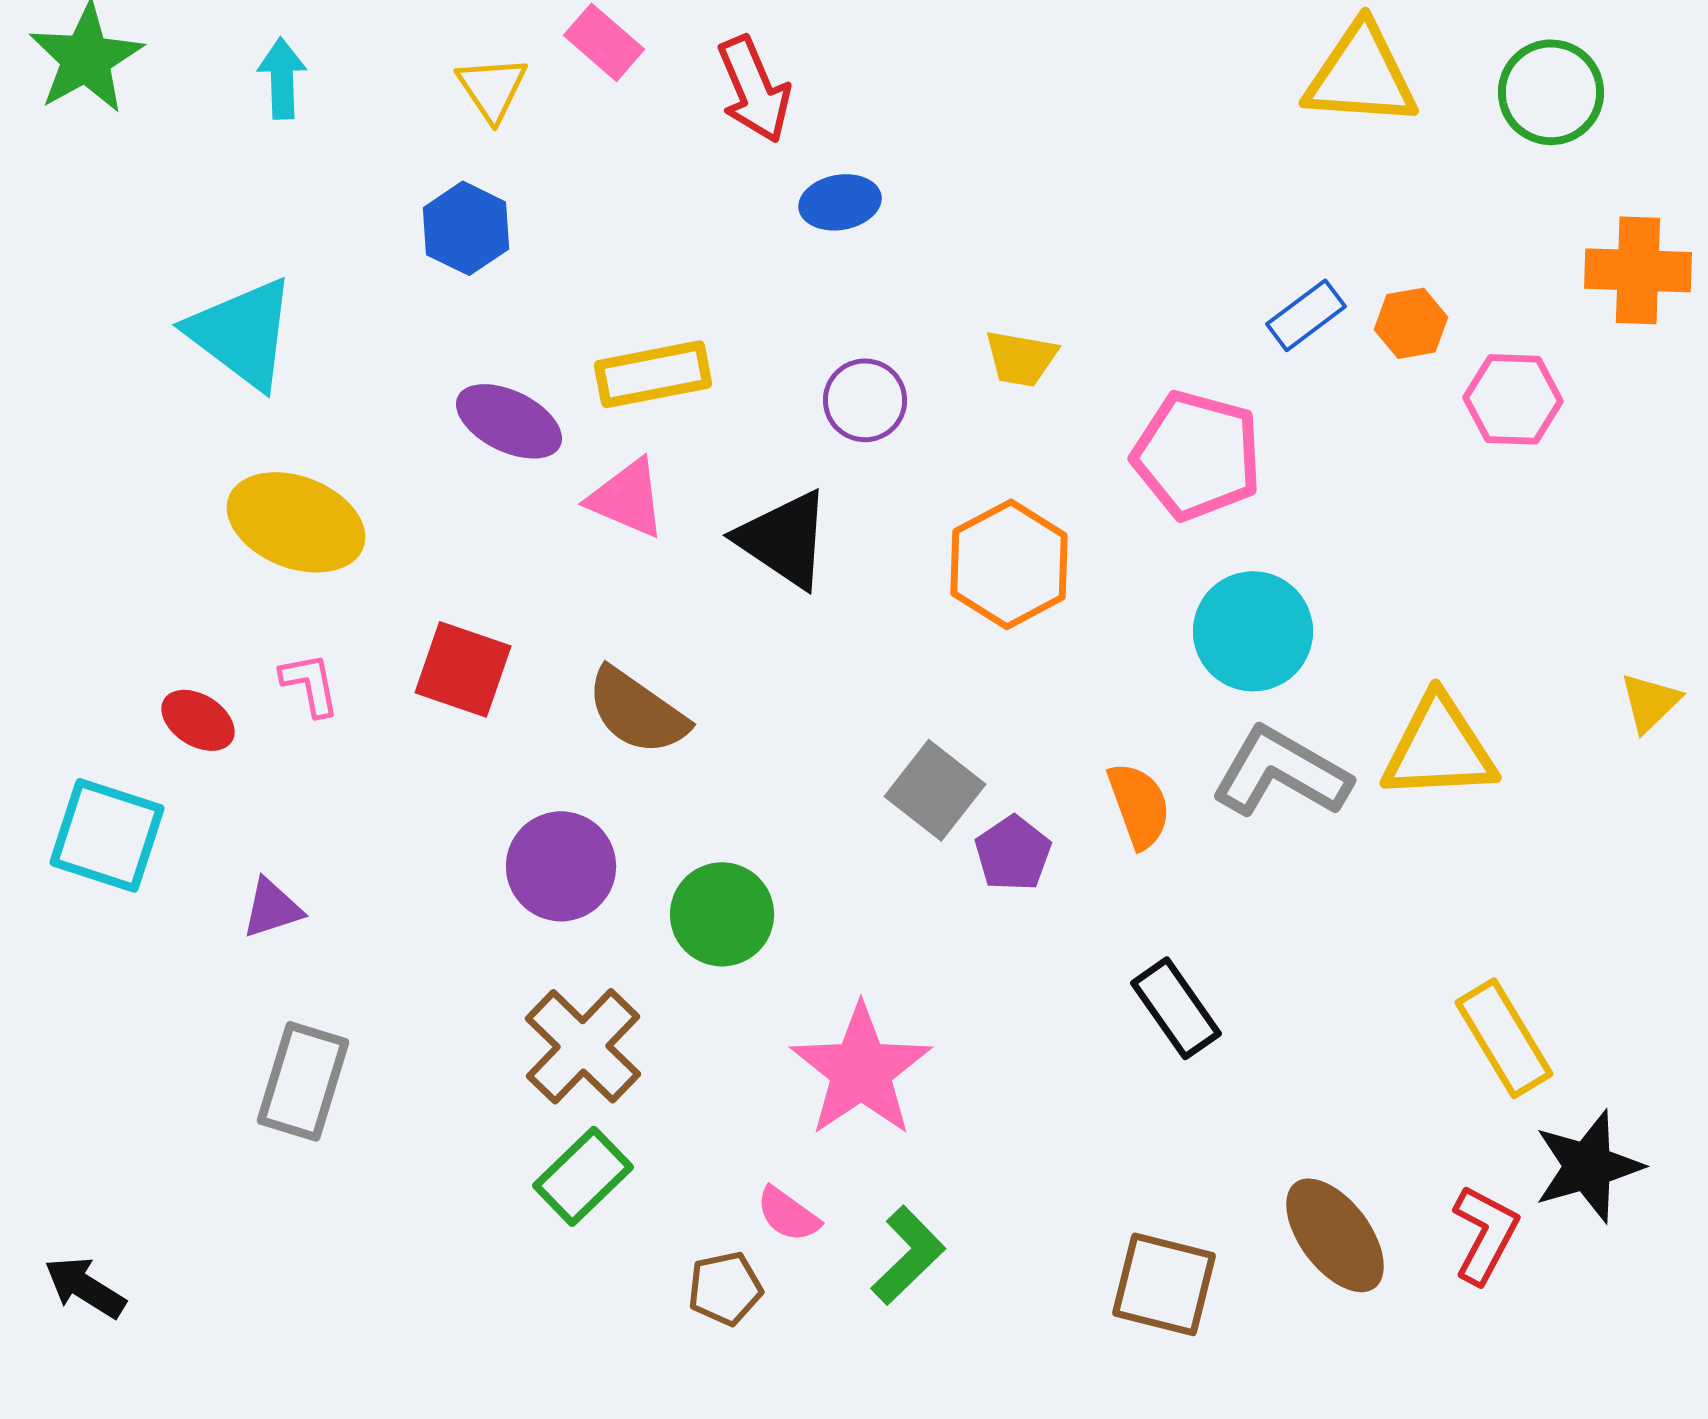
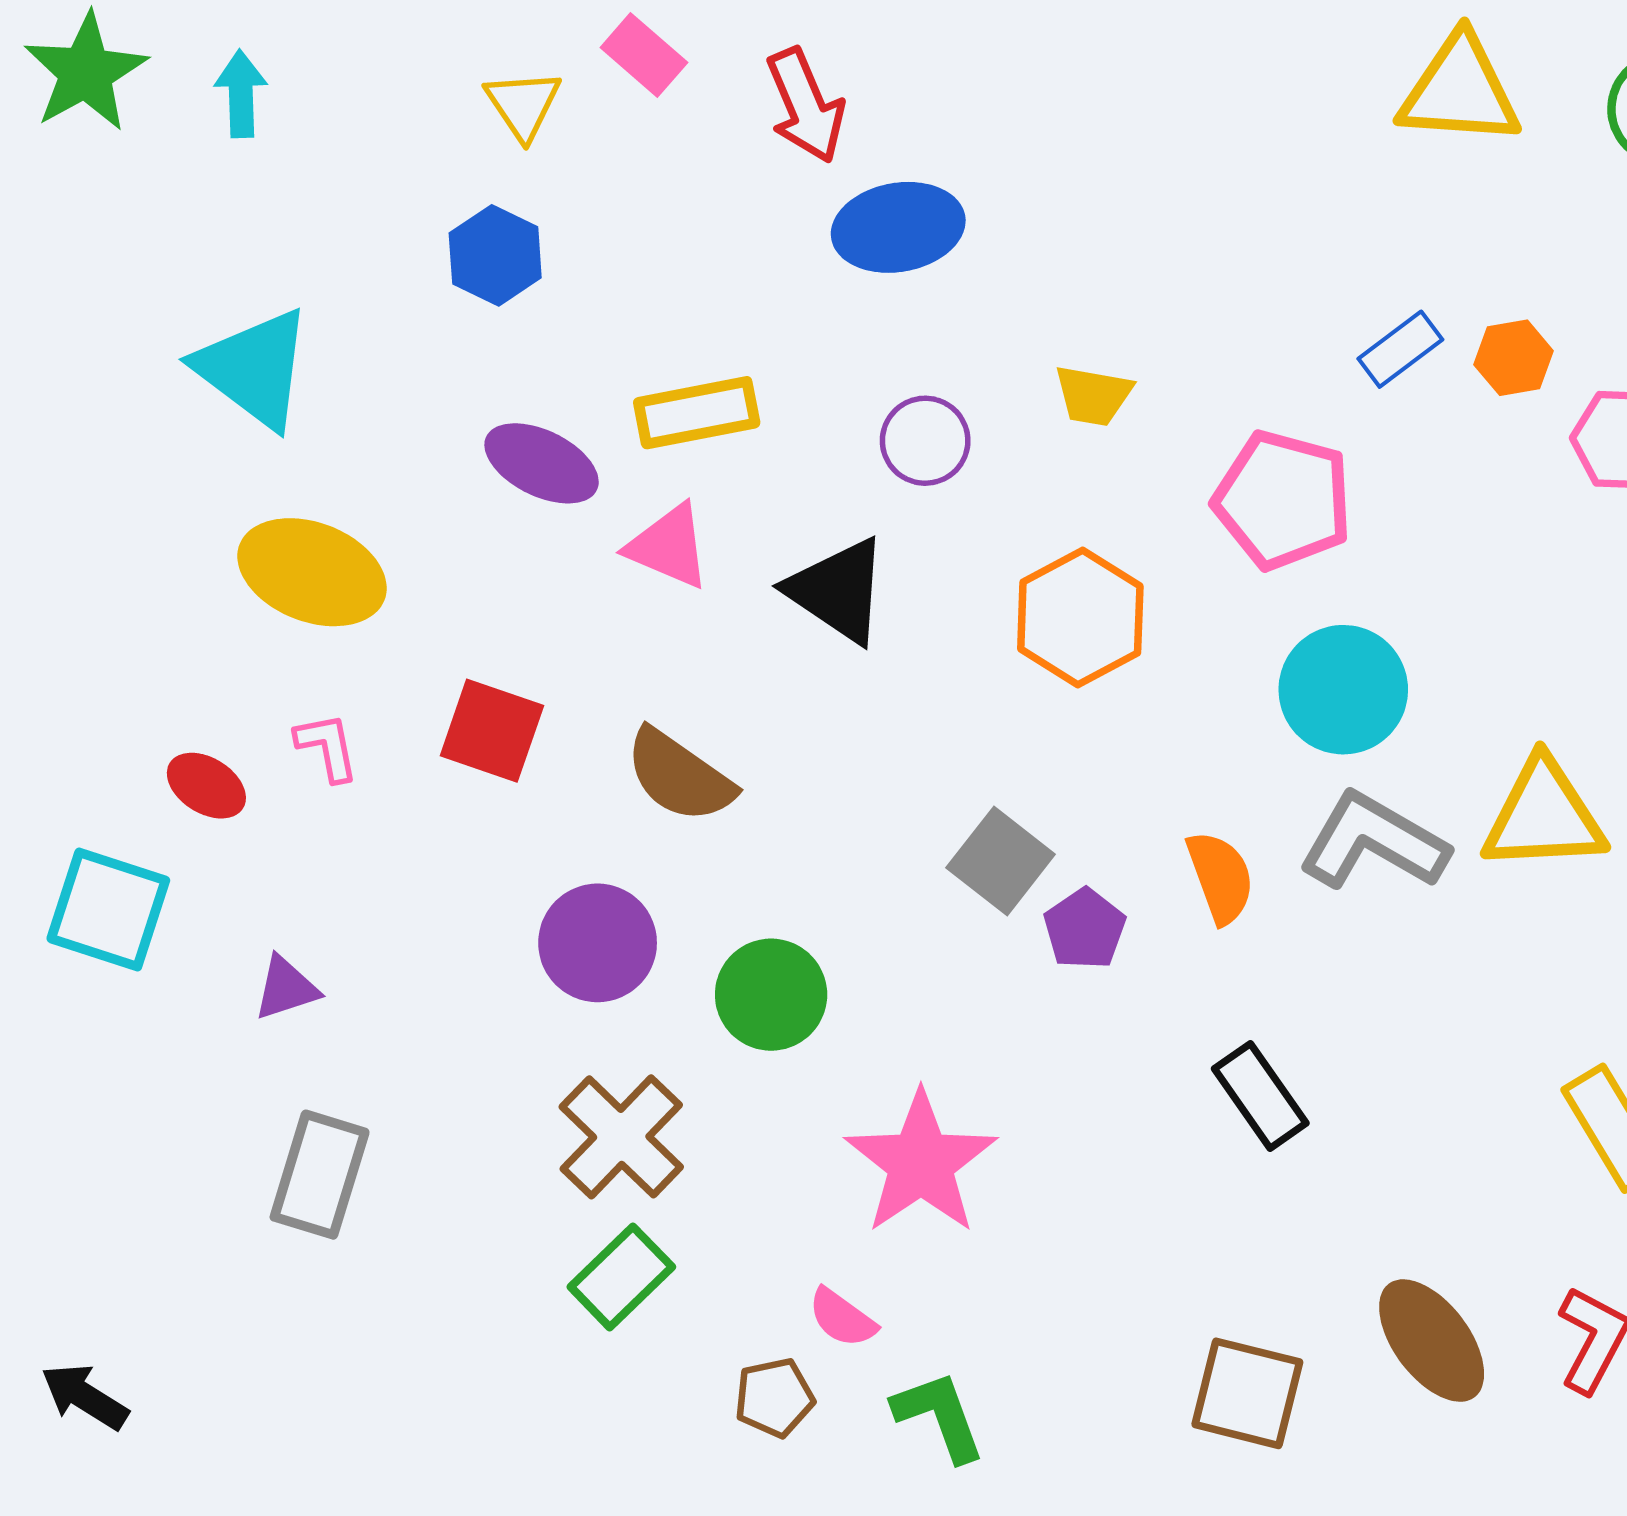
cyan arrow: (282, 78) -> (241, 94), moved
blue ellipse: (840, 202) -> (898, 227), size x1.5
green L-shape: (908, 1255) -> (939, 1416), moved, turned -66

